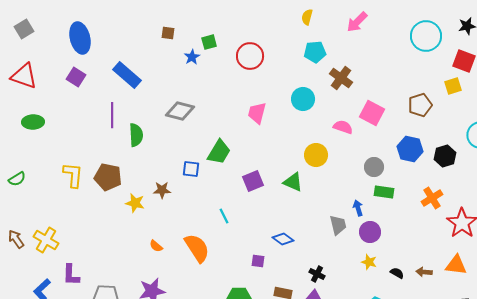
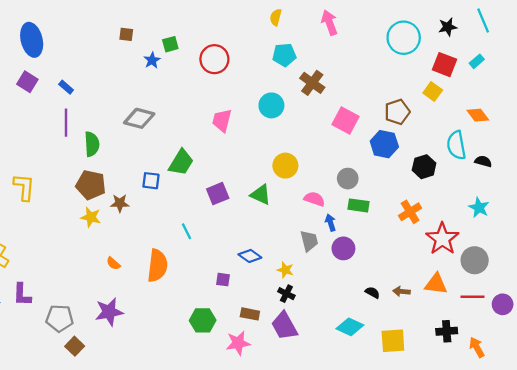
pink arrow: (357, 22) -> (329, 23), turned 115
blue rectangle: (127, 75) -> (66, 87), moved, size x0.5
yellow square: (453, 86) -> (433, 91), turned -36
pink semicircle: (343, 127) -> (314, 199), moved
blue hexagon: (410, 149) -> (384, 144), moved
brown pentagon: (108, 177) -> (91, 185), moved
orange semicircle: (197, 248) -> (157, 266), turned 40
yellow star: (369, 262) -> (285, 270), moved

